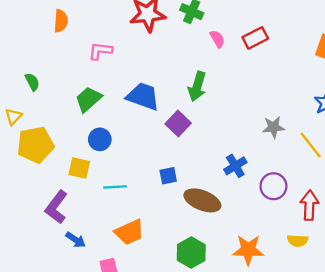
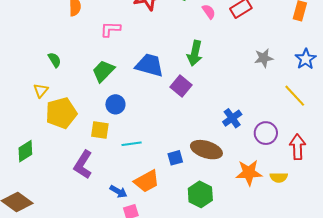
gray star: (273, 127) -> (264, 58), moved
blue square: (168, 176) -> (175, 158), moved
blue arrow: (76, 240) -> (118, 191), moved
yellow semicircle: (298, 241) -> (279, 177), moved
orange star: (248, 250) -> (249, 173), moved

